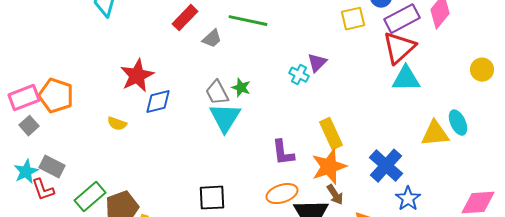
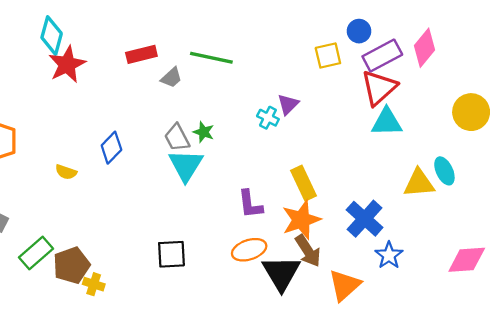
red rectangle: (185, 18) -> (141, 54), turned 32
yellow circle: (482, 70) -> (471, 112), size x1.4
red star: (137, 76) -> (67, 64), moved
blue diamond: (158, 102) -> (111, 148), turned -32
brown arrow: (335, 195) -> (308, 251), size x1.4

